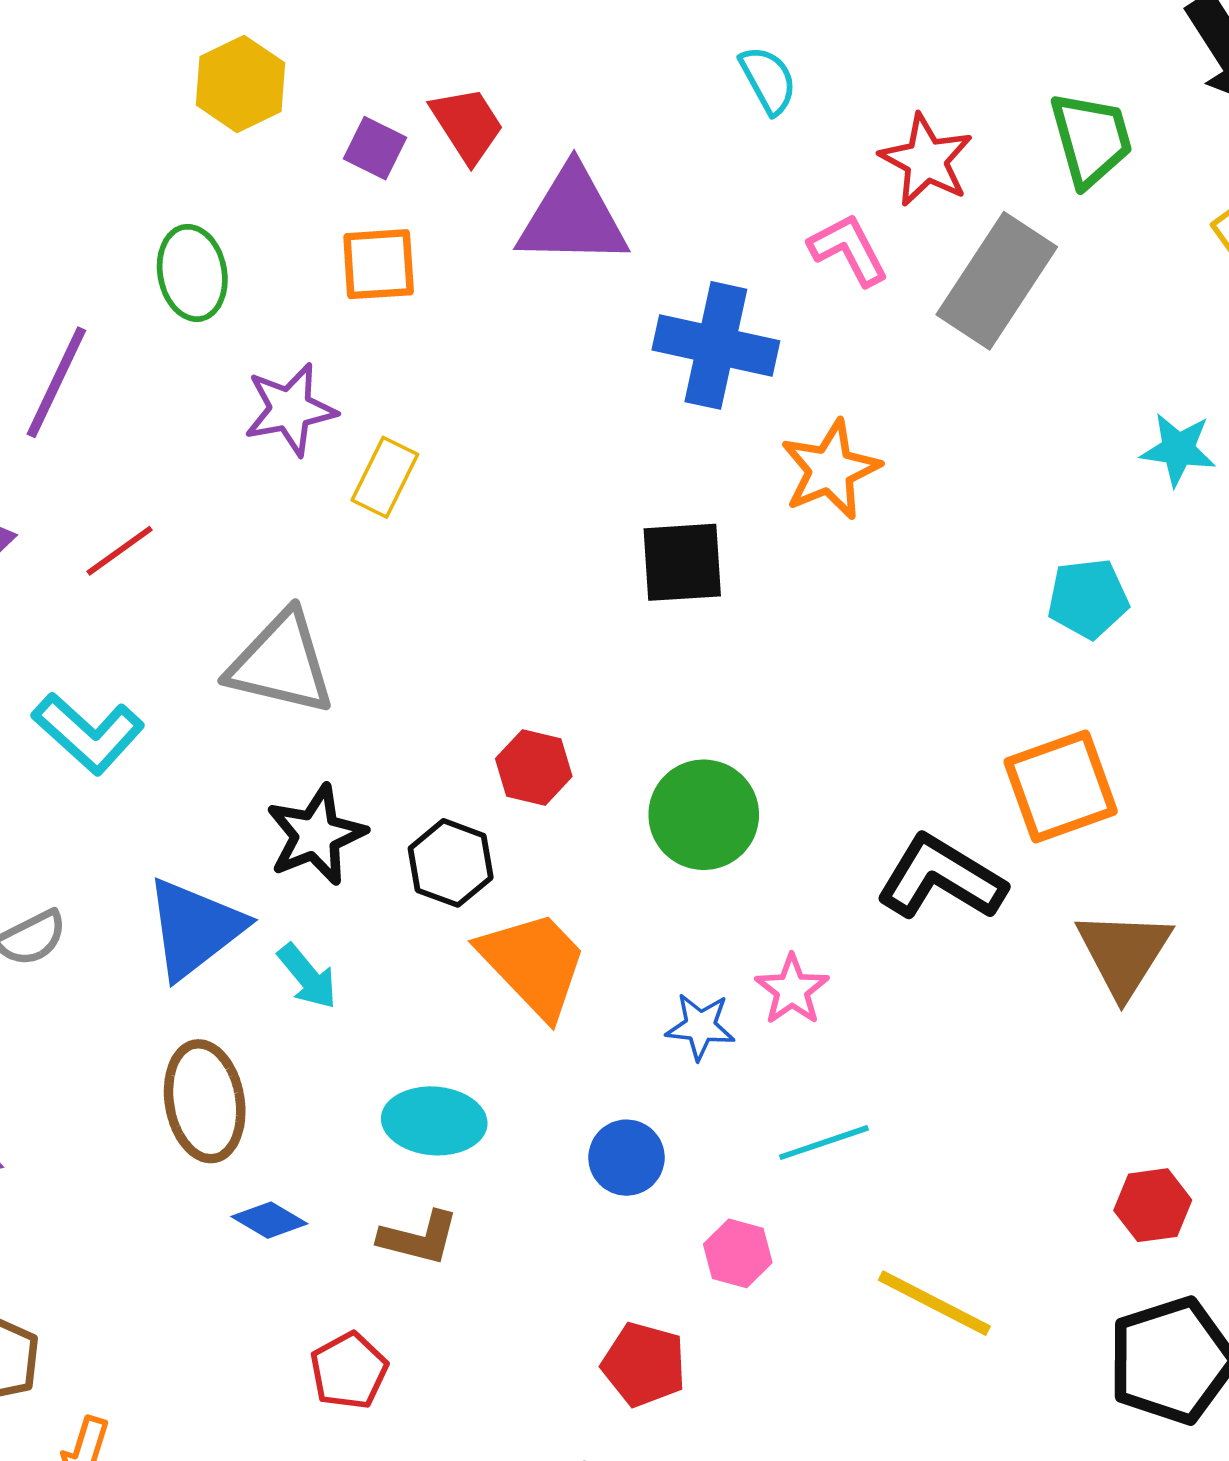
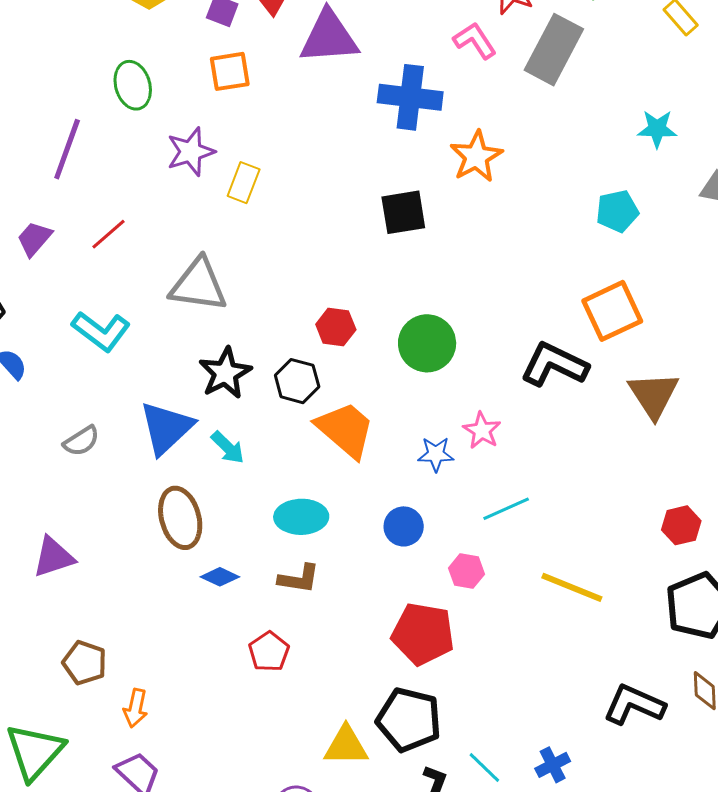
red pentagon: (644, 1364) -> (423, 634), size x1.4

